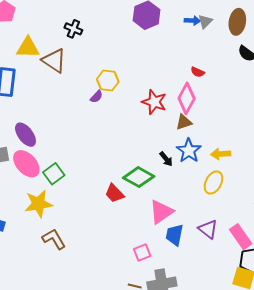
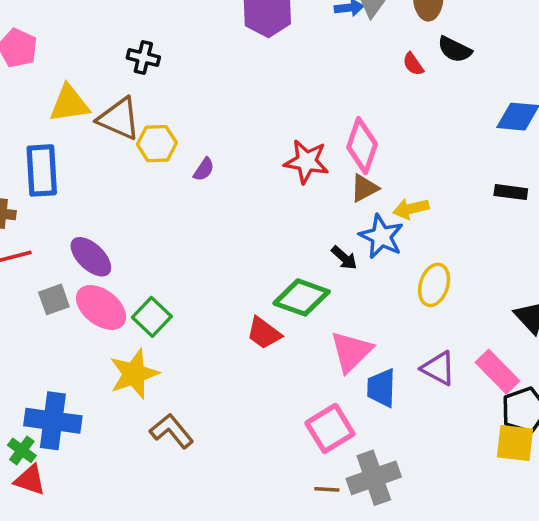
red semicircle: (198, 72) -> (413, 64), moved, turned 40
yellow hexagon: (108, 81) -> (157, 144), moved
yellow arrow: (221, 154) -> (411, 209), moved
pink square: (142, 252) -> (330, 428), size x1.5

